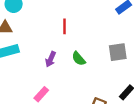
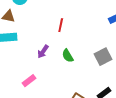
gray square: (118, 52) -> (103, 57), turned -30

